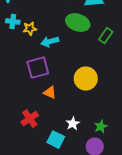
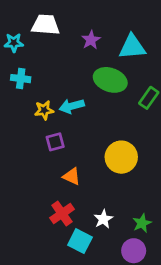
yellow star: (30, 29) -> (44, 110), moved
purple square: (38, 68) -> (55, 142), size x0.6
red cross: (30, 119) -> (62, 214), moved

